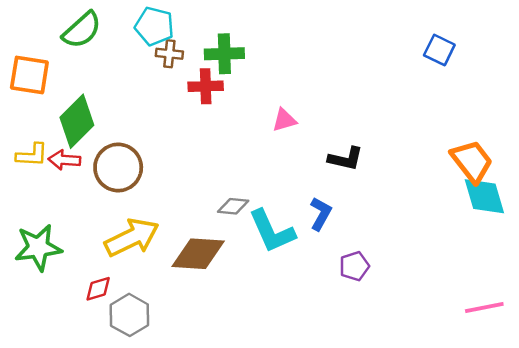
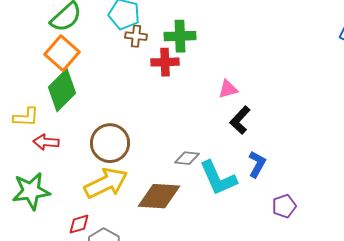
orange square: (29, 75) -> (62, 53), moved, turned 32
black L-shape: (346, 159) -> (240, 120), moved, turned 120
red arrow: (64, 160) -> (46, 142), moved
brown circle: (118, 167) -> (110, 143), moved

